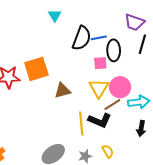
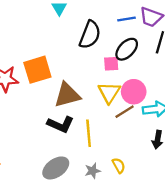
blue line: (99, 38) -> (126, 19), moved
black ellipse: (114, 50) -> (127, 49), turned 45
brown triangle: (62, 91) -> (67, 95), size x1.4
black L-shape: (100, 120) -> (60, 124), moved

